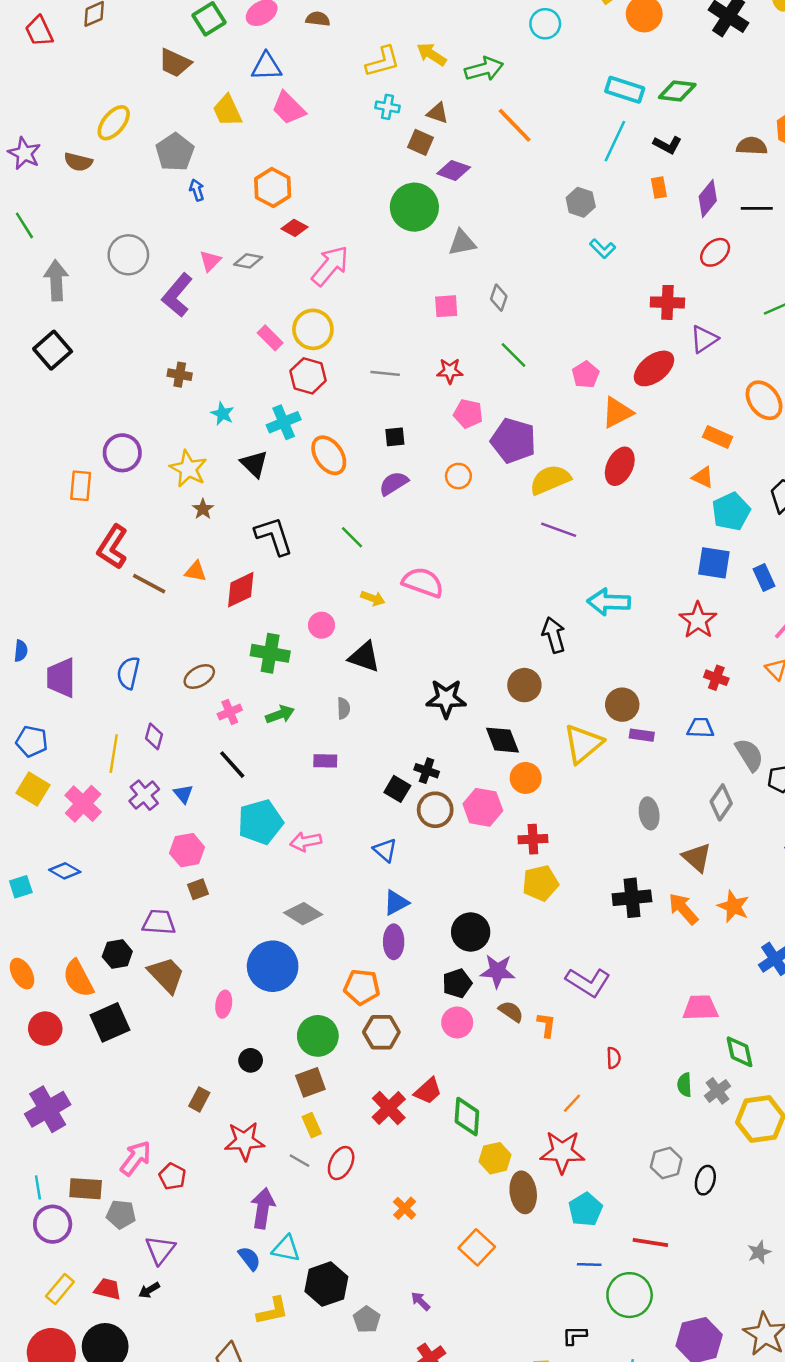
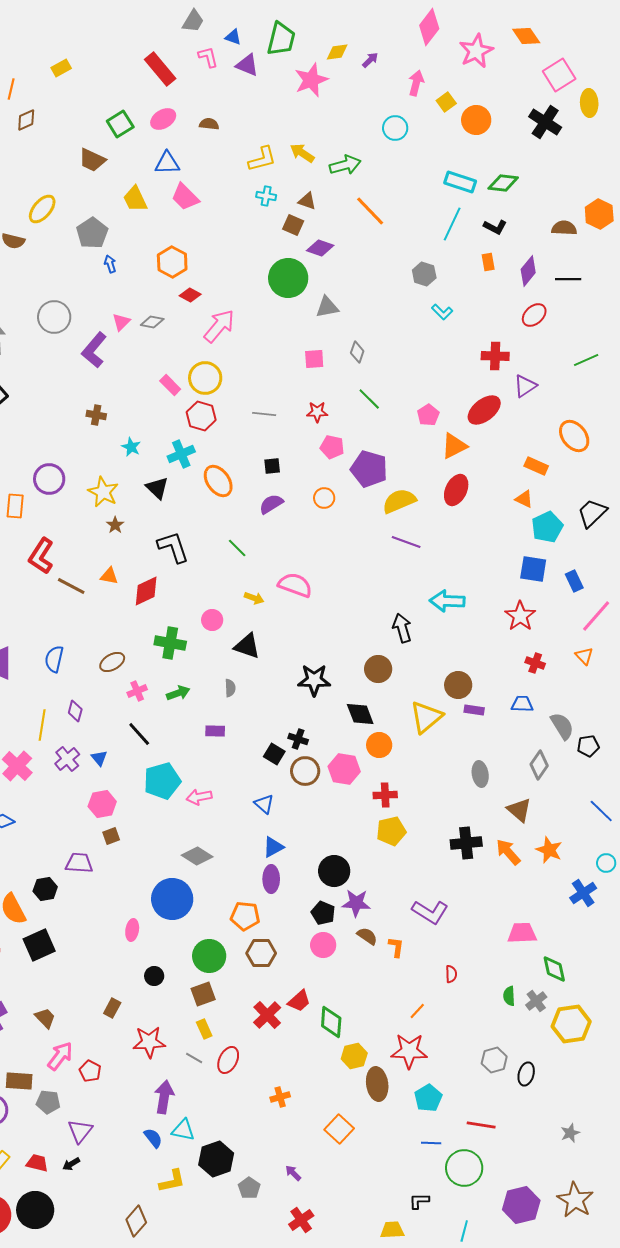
brown trapezoid: (166, 975) -> (45, 1018), moved, size x0.7
black pentagon: (457, 983) -> (323, 913), turned -30
orange cross: (405, 1208) -> (280, 1097), turned 30

